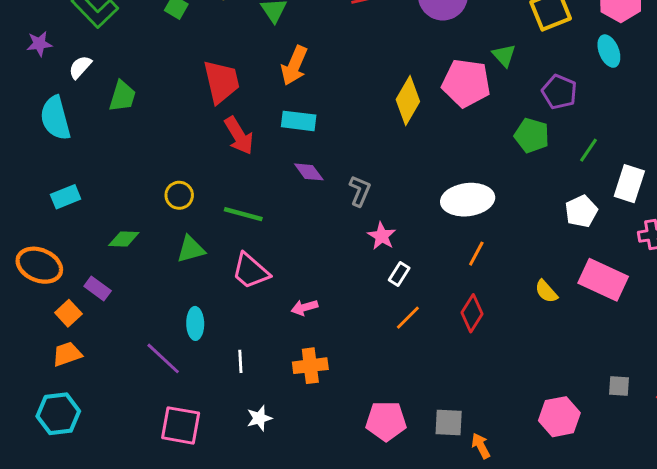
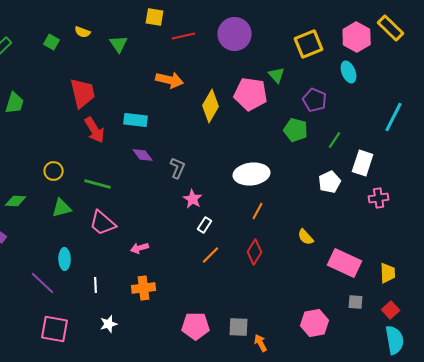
orange arrow: (294, 66) -> (170, 80), moved, turned -100
pink rectangle: (603, 280) -> (345, 263), moved

